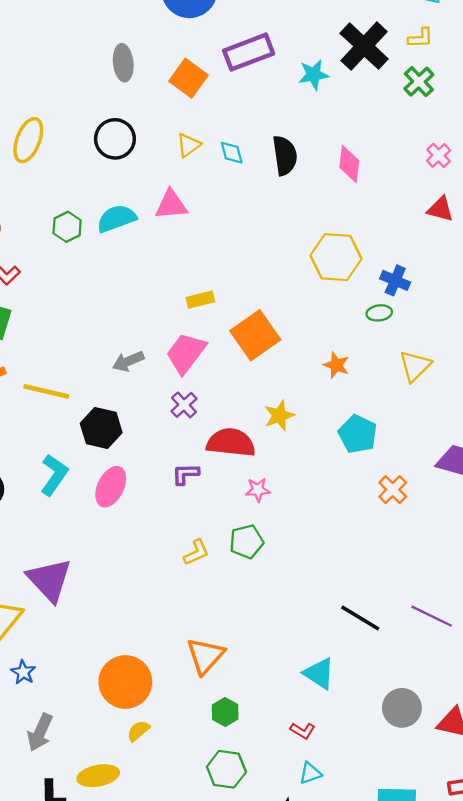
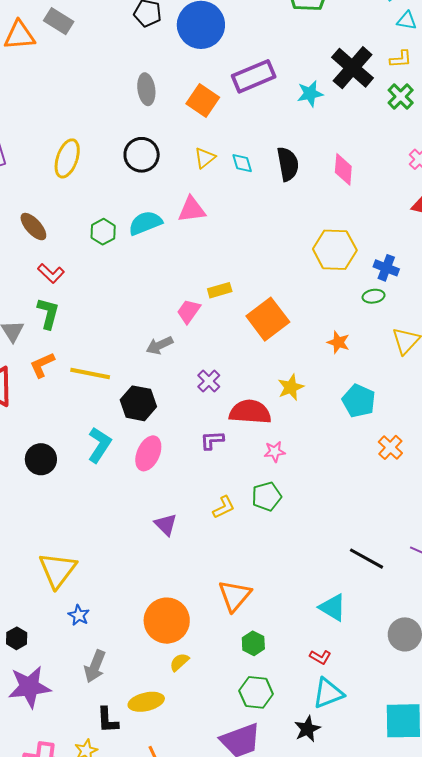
pink trapezoid: (186, 353) -> (189, 311), moved, size x0.7
purple triangle: (49, 580) -> (166, 525), moved, size x0.6
cyan triangle: (310, 773) -> (328, 693), size x1.6

